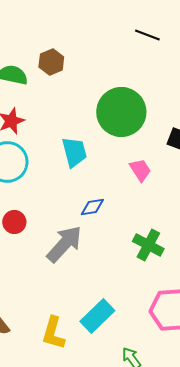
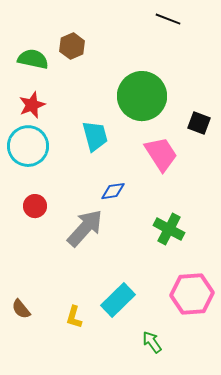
pink trapezoid: (140, 170) -> (161, 154), size x1.5
yellow L-shape: (53, 333) -> (74, 317), size x0.7

